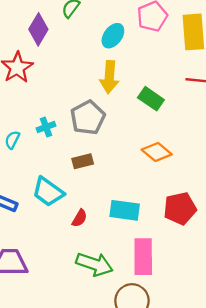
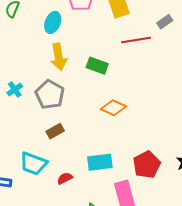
cyan cross: (46, 127) -> (15, 89), moved
red pentagon: (180, 208) -> (147, 165), moved
red semicircle: (80, 218) -> (65, 178), turned -133

